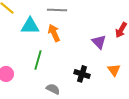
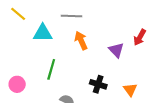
orange arrow: (54, 33) -> (81, 41), moved
orange triangle: (114, 70) -> (130, 90), moved

